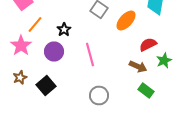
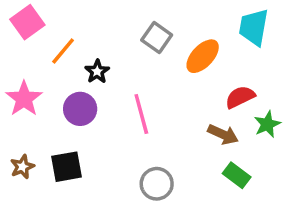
orange line: (35, 24) -> (63, 51), moved
brown star: (20, 78) -> (22, 167), moved
black square: (46, 86) -> (66, 167), turned 30

